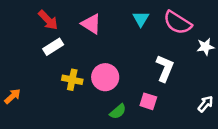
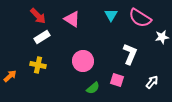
yellow cross: (72, 80) -> (38, 65), moved
white arrow: (205, 104) -> (152, 82), moved

